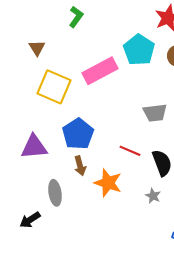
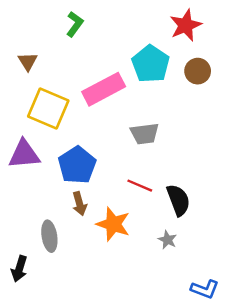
gray trapezoid: (155, 113) -> (145, 134), moved
purple triangle: (34, 147) -> (24, 154), moved
black arrow: (30, 220) -> (19, 269), turned -40

